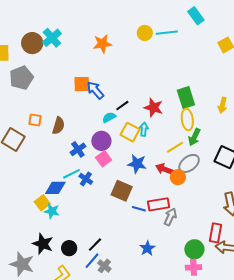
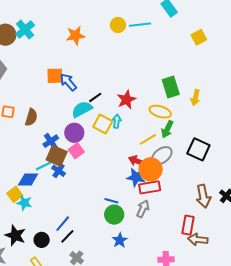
green rectangle: (186, 98) -> (171, 87), moved
red star: (153, 108) -> (126, 100), turned 30
cyan semicircle: (109, 117) -> (82, 109), size x1.5
yellow ellipse: (187, 119) -> (160, 112), turned -65
blue star: (137, 164) -> (136, 177), moved
orange circle: (178, 177) -> (151, 169), size x1.5
brown square: (122, 191) -> (57, 156), moved
red rectangle: (159, 204) -> (150, 187), moved
green circle: (194, 249) -> (114, 215), moved
blue line: (92, 261) -> (63, 224), moved

